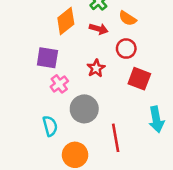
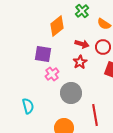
red arrow: (99, 29) -> (82, 44), moved
cyan semicircle: (50, 126) -> (28, 106), moved

